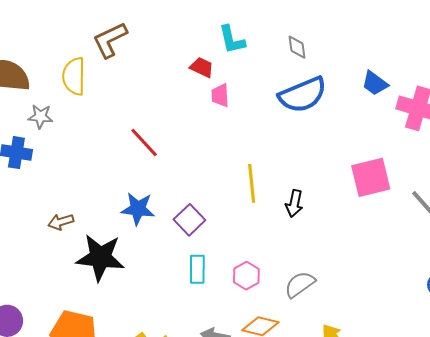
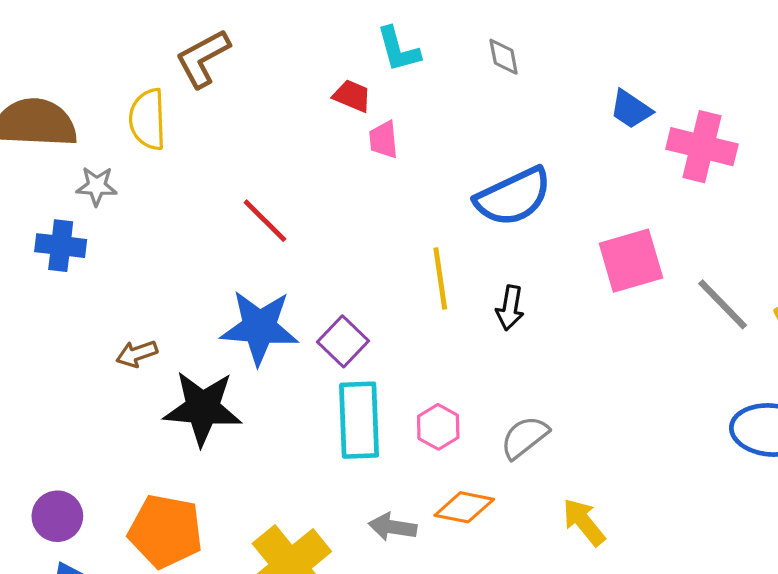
blue semicircle: (303, 95) -> (513, 197), moved
blue star: (138, 209) -> (259, 327), size x1.4
cyan rectangle: (197, 269) -> (359, 420), size x1.6

